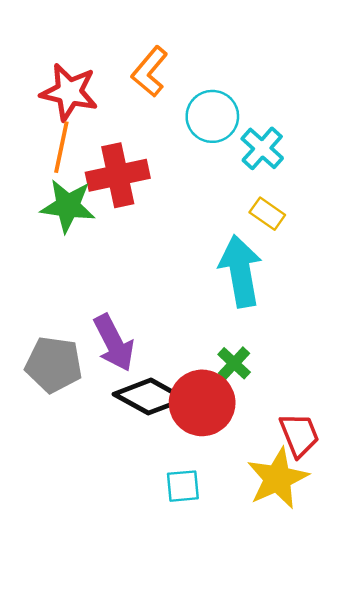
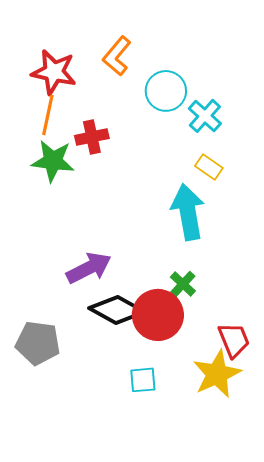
red cross: (118, 175) -> (92, 137), size x0.7
purple arrow: (114, 343) -> (89, 268), turned -90
gray pentagon: (54, 365) -> (38, 343), moved

